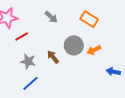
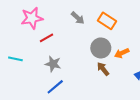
orange rectangle: (89, 19) -> (107, 21), moved
brown arrow: (53, 57) -> (103, 69), moved

